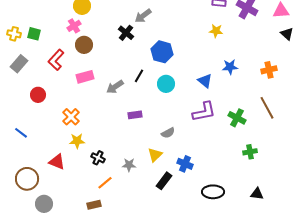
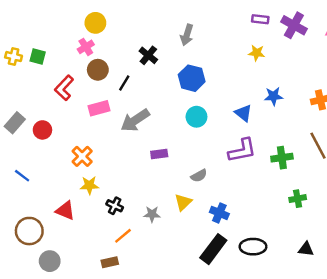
gray arrow: (143, 16) -> (187, 35), moved, turned -36
gray rectangle: (19, 64) -> (15, 123), moved
black line: (139, 76) -> (124, 83), moved
gray arrow: (115, 87) -> (135, 120), size x1.4
green cross: (237, 118) -> (282, 158), turned -36
black rectangle: (164, 181) -> (213, 249), moved, size x1.4

